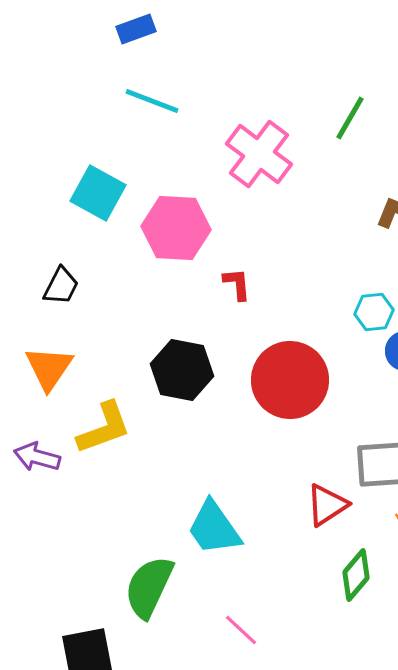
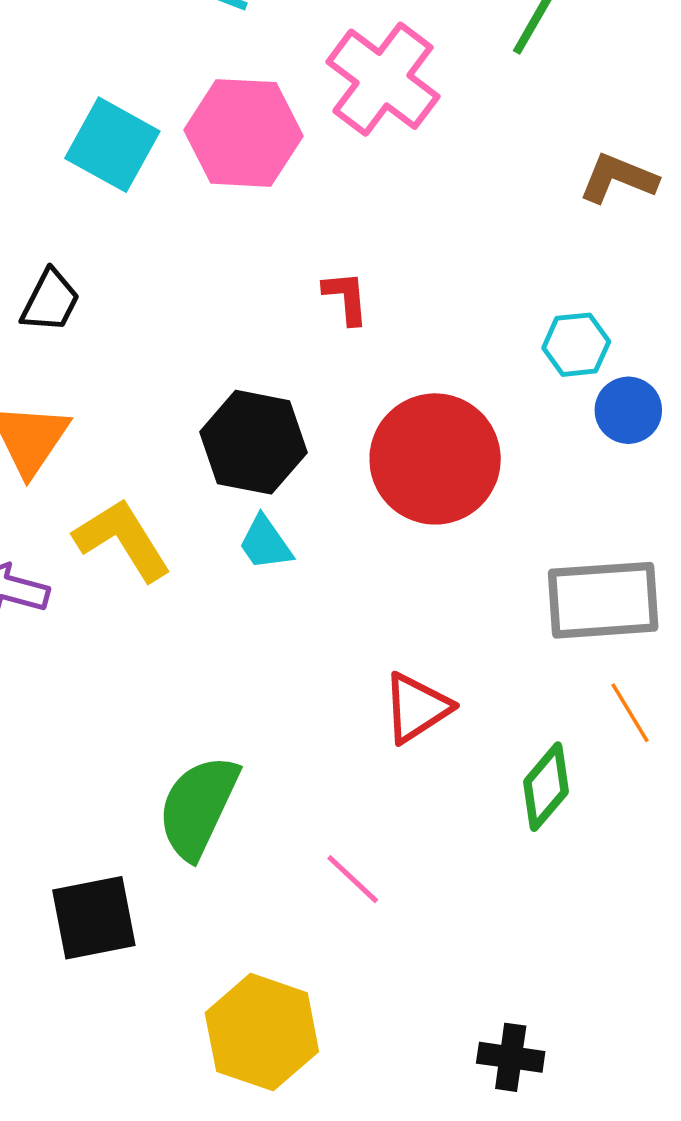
pink hexagon: (176, 228) -> (243, 133), moved
yellow L-shape: (104, 428) -> (122, 540), turned -102
red triangle: (327, 505) -> (417, 708), moved
cyan trapezoid: (214, 528) -> (265, 543), moved, size x0.6

